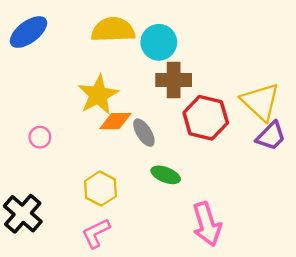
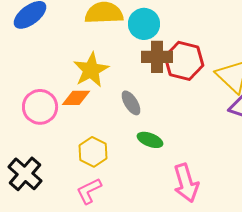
red hexagon: (206, 118) -> (184, 61), moved
orange diamond: (115, 121) -> (76, 98), moved
pink circle: (40, 137) -> (40, 107), size x1.8

